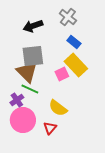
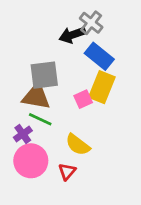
black arrow: (33, 26) -> (72, 35), moved
blue rectangle: (74, 42) -> (99, 56), size x1.5
yellow rectangle: (76, 65) -> (102, 87), turned 65
brown triangle: (27, 72) -> (36, 96), turned -35

